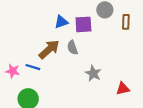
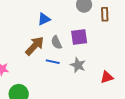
purple square: (83, 24) -> (79, 37), moved
blue line: (33, 67) -> (53, 62), moved

